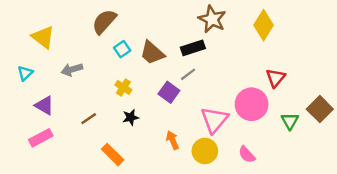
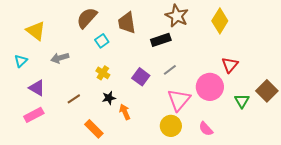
brown trapezoid: (152, 53) -> (127, 23), moved, turned 40
gray line: (188, 74) -> (170, 70), moved
orange arrow: (173, 140) -> (125, 112), moved

